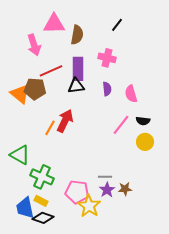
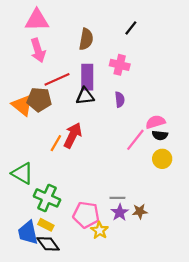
pink triangle: (54, 24) -> (37, 20), moved
pink semicircle: (131, 94) -> (155, 122), moved, turned 90
yellow star: (89, 206) -> (100, 230), size x0.7
black diamond: (43, 218) -> (48, 244), turned 35

